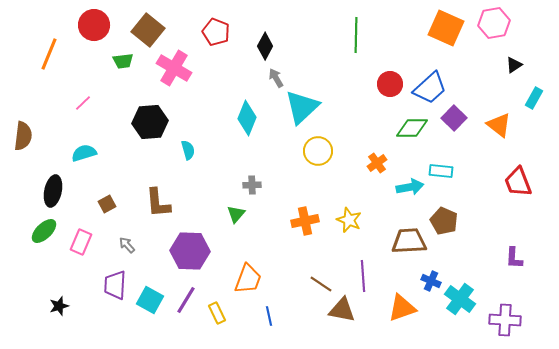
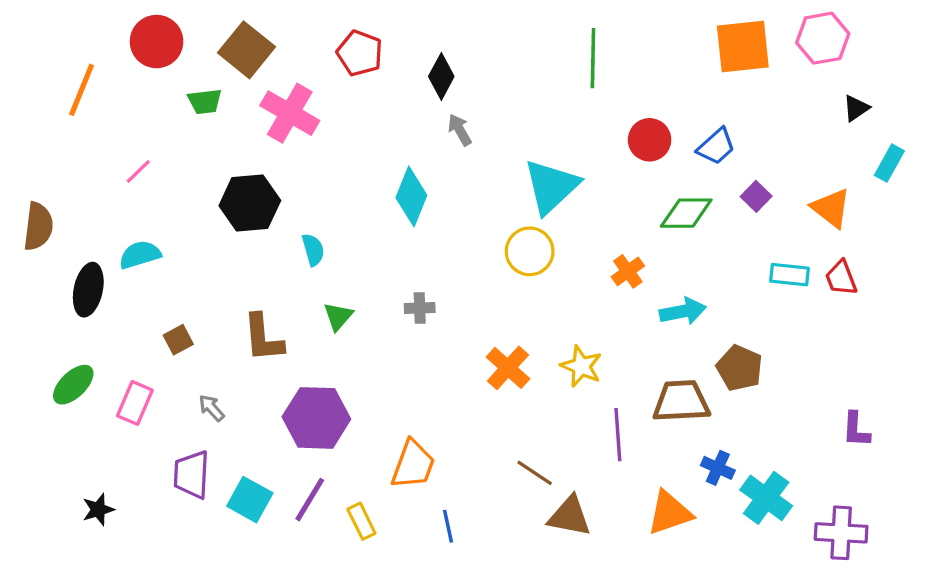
orange square: (446, 28) -> (743, 47), turned -30
blue trapezoid: (430, 88) -> (716, 146), size x0.7
cyan triangle: (302, 107) -> (551, 186), moved
purple square: (454, 118) -> (756, 196), size x0.7
cyan rectangle: (441, 171) -> (789, 275), moved
red trapezoid: (518, 182) -> (841, 278), moved, size x0.7
black ellipse: (53, 191) -> (88, 290), moved
green triangle: (236, 214) -> (338, 316), moved
orange cross: (305, 221) -> (508, 368), turned -36
purple line: (363, 276) -> (618, 435), moved

